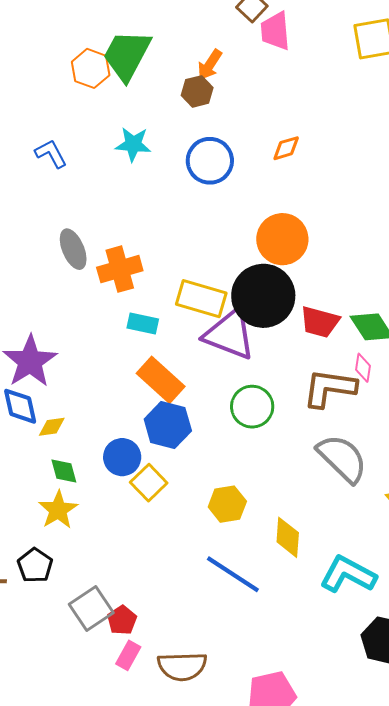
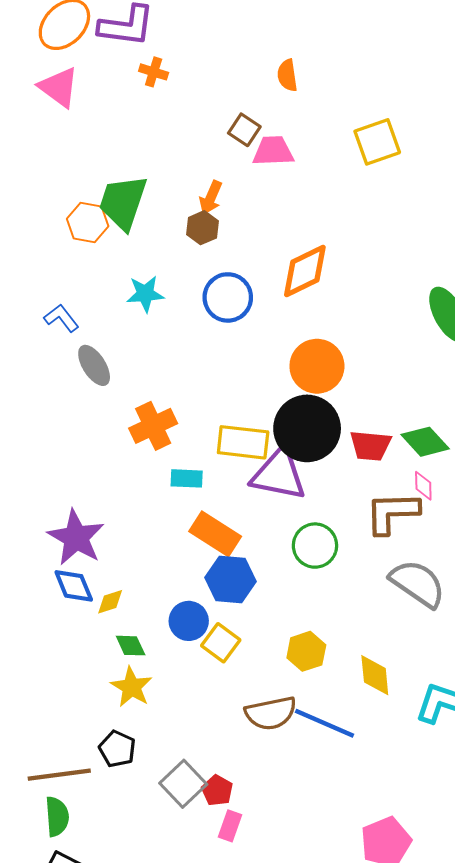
pink trapezoid: (275, 31) -> (273, 151), turned 102
orange diamond: (286, 148) -> (305, 271), size x1.8
gray ellipse: (73, 249) -> (94, 365), moved
brown semicircle: (182, 666) -> (271, 713), moved

